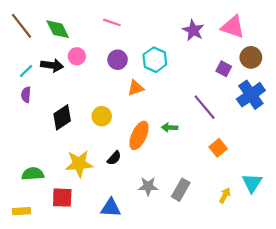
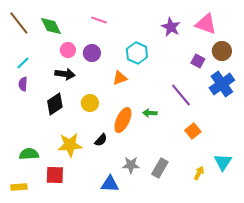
purple circle: (118, 60) -> (92, 53), moved
black arrow: (52, 65) -> (65, 74), moved
blue triangle: (111, 208) -> (110, 184), moved

